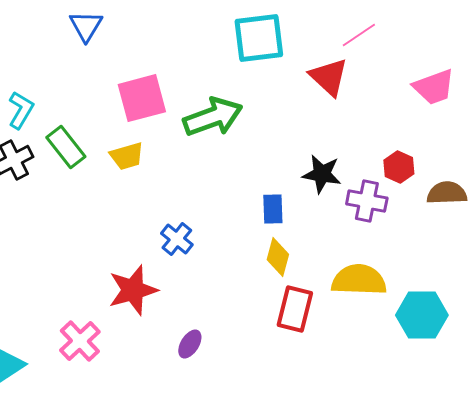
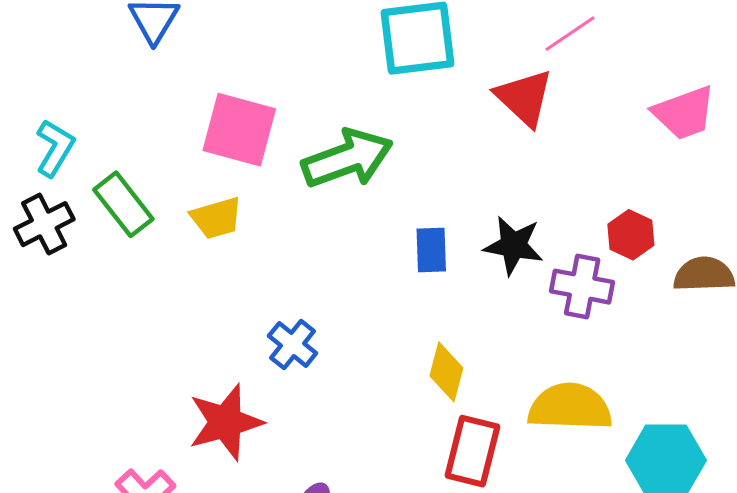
pink square: (142, 98) -> (239, 130), turned 30
blue rectangle: (273, 209) -> (431, 250), moved

